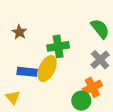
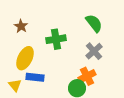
yellow ellipse: (47, 69) -> (25, 58), moved
blue rectangle: (27, 72) -> (35, 77), moved

